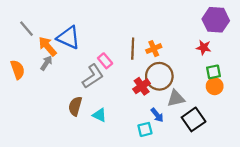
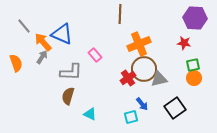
brown line: (133, 49) -> (120, 14), moved
orange cross: (154, 49) -> (139, 44), size x1.6
gray L-shape: (93, 76) -> (71, 72), moved, turned 35
gray triangle: (176, 98) -> (159, 79), moved
cyan triangle: (100, 115) -> (90, 114), moved

